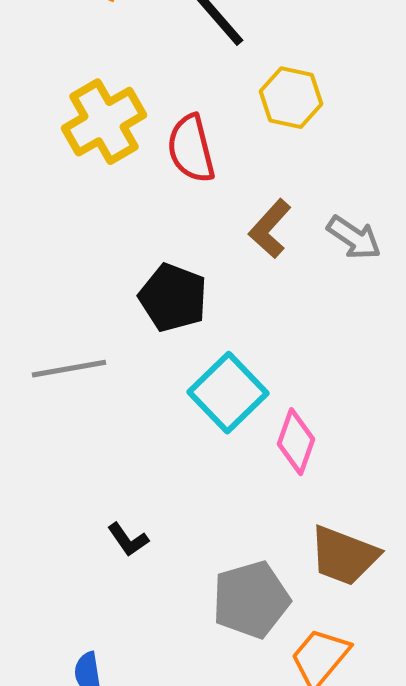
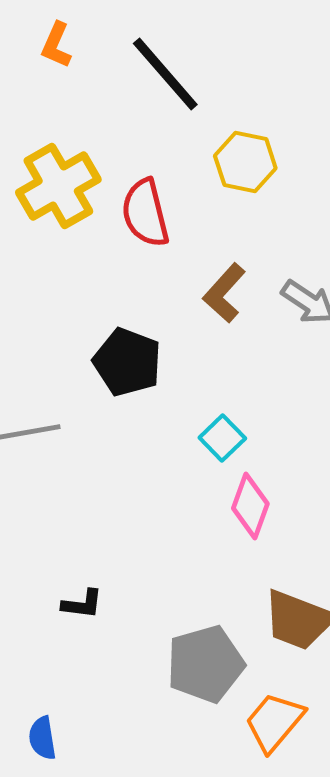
cyan square: (228, 393) -> (222, 438), moved, size x0.6
black L-shape: (128, 540) -> (82, 604), turned -48

